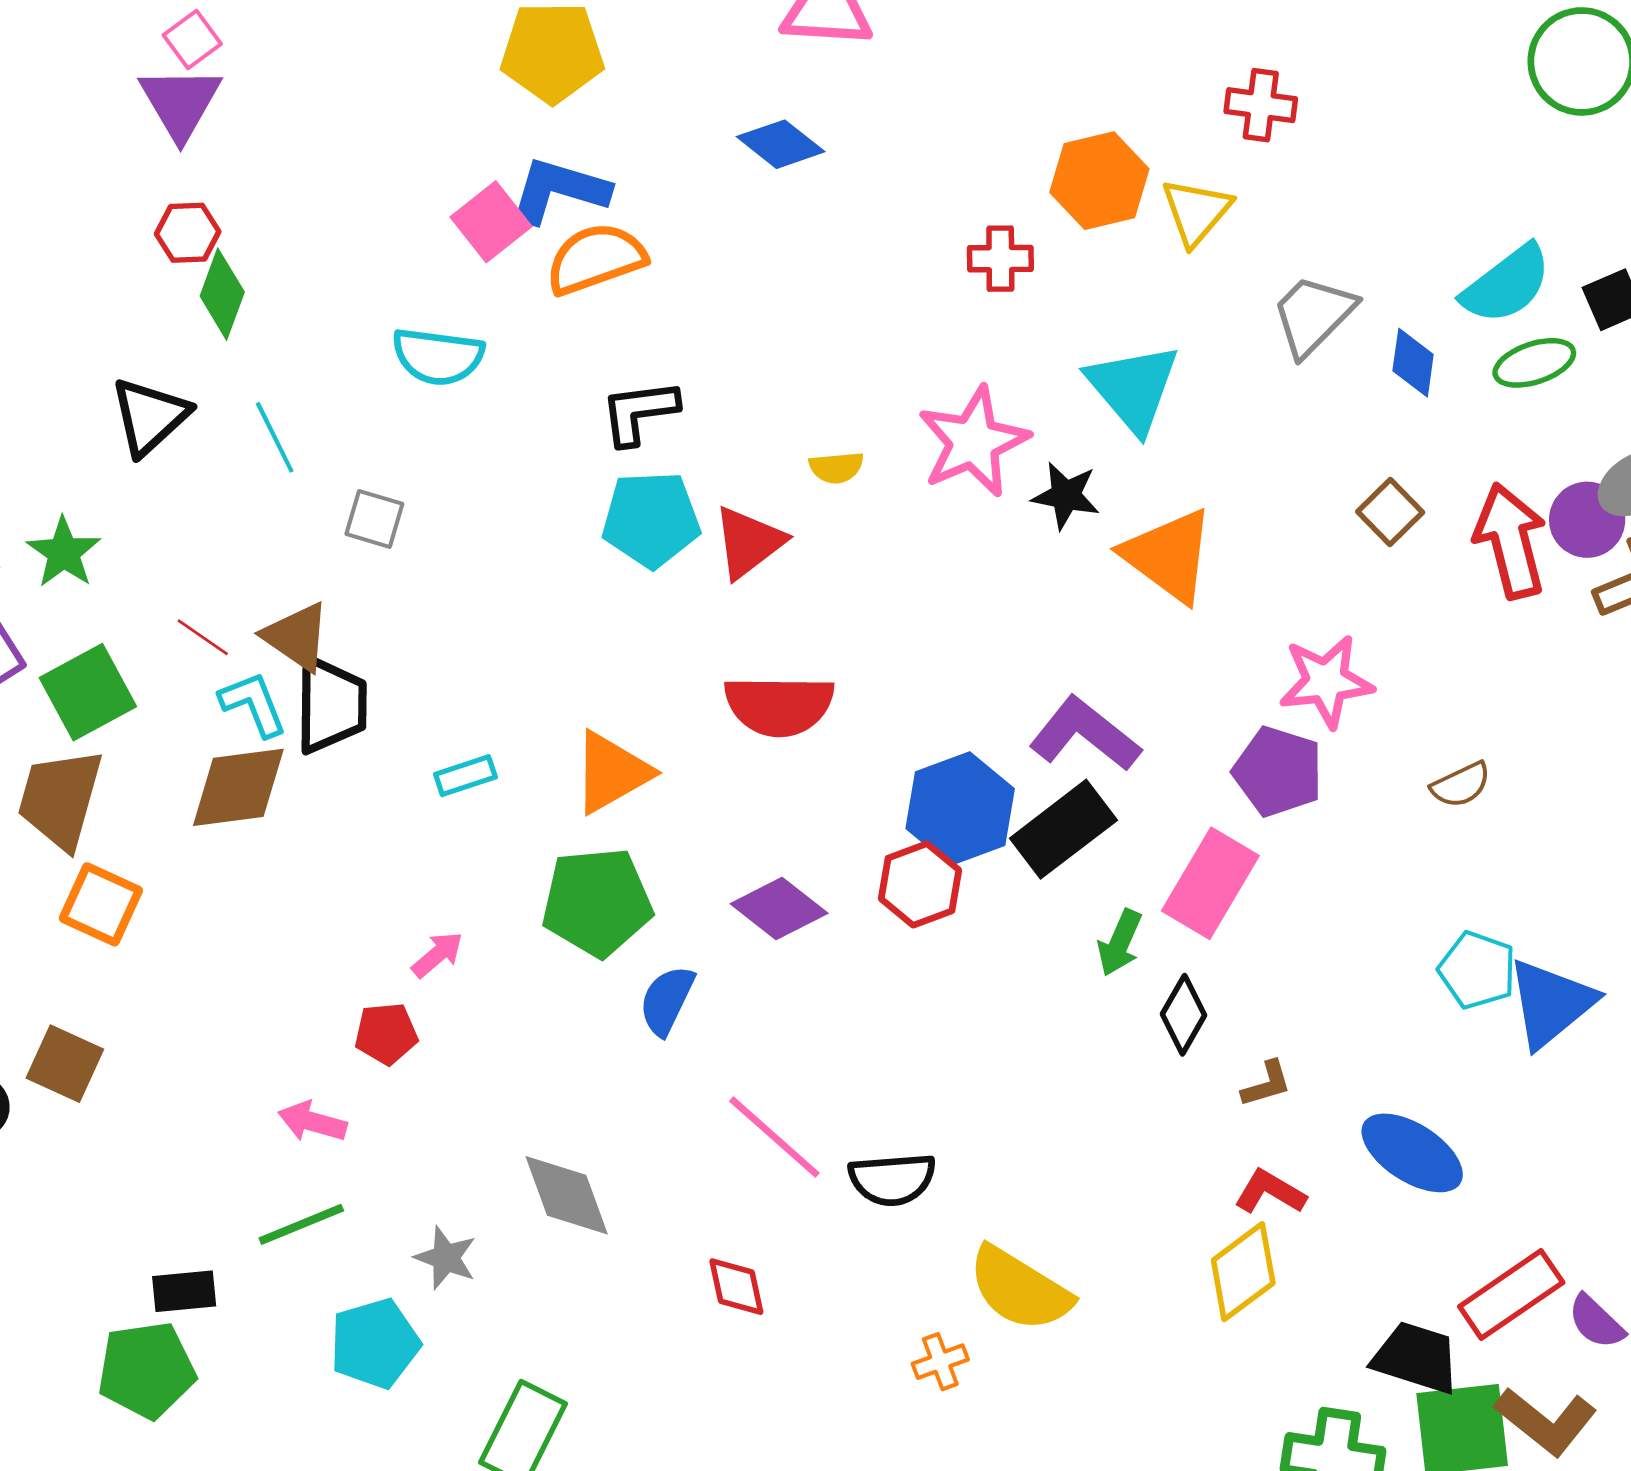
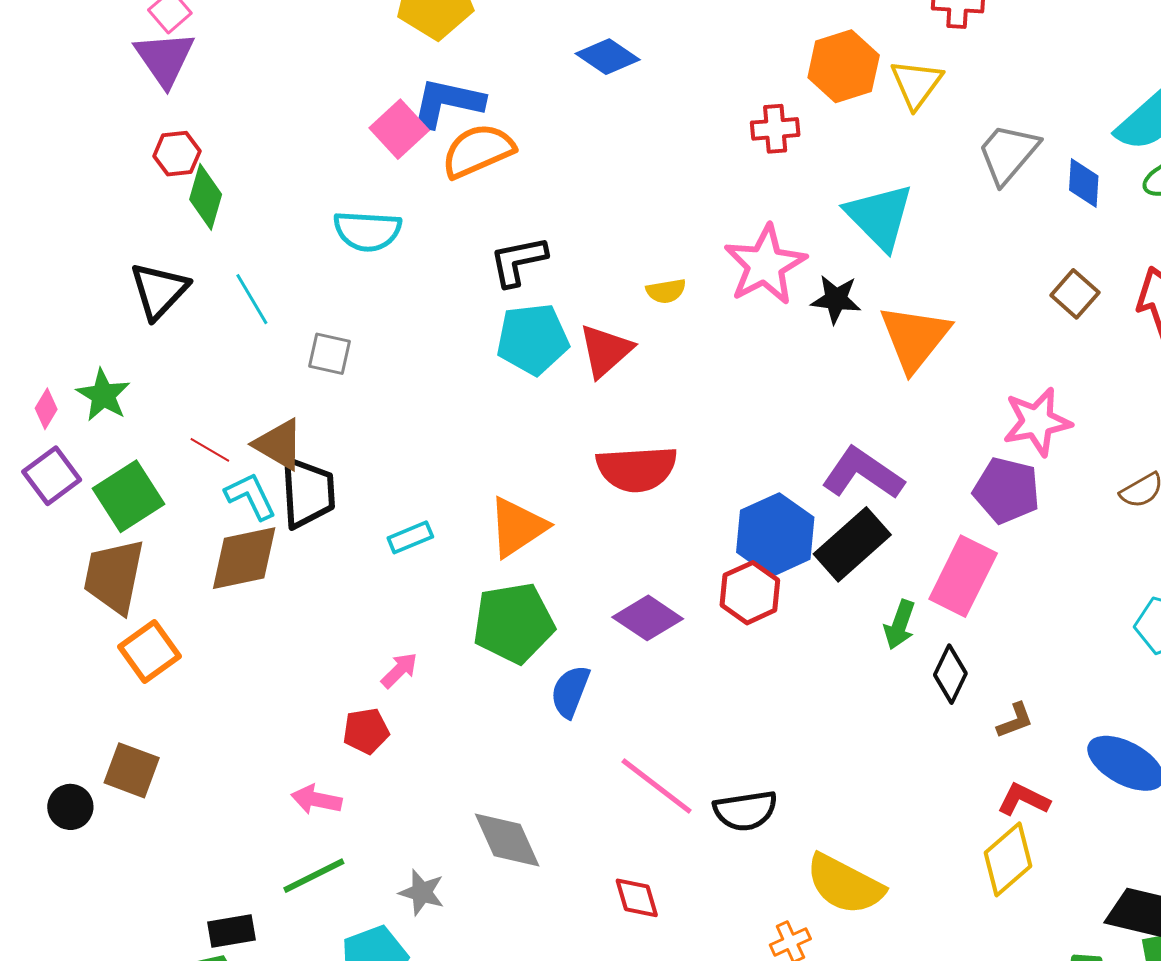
orange triangle: (1169, 556) -> (915, 338), turned 36
orange square: (101, 904) -> (149, 651), turned 34

